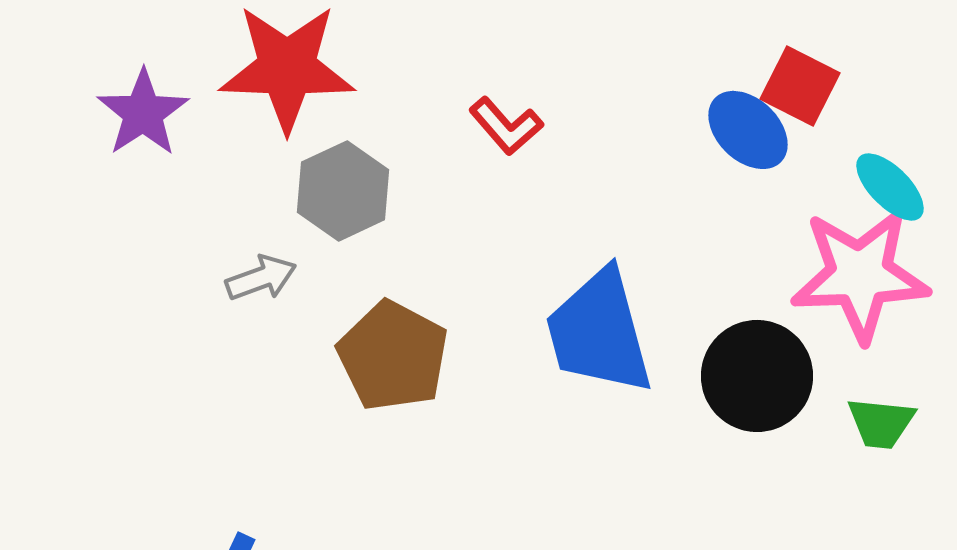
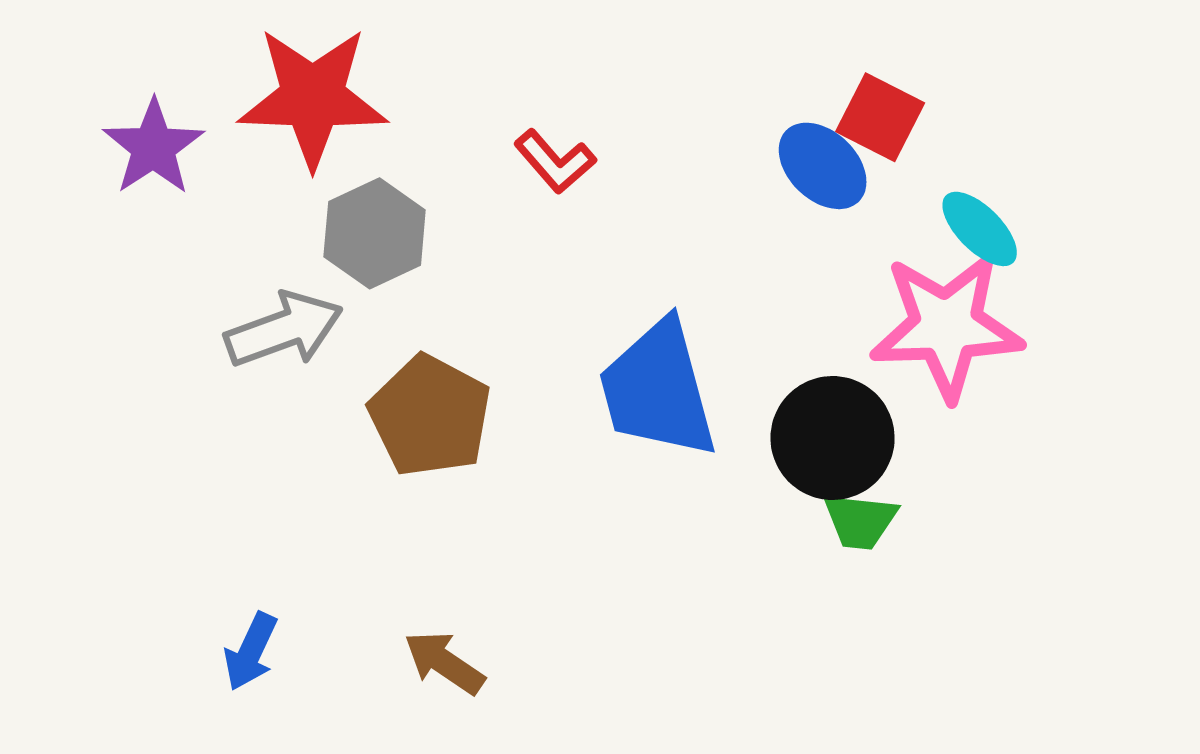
gray arrow: (261, 278) -> (284, 330), size x1.5
green trapezoid: (881, 423) -> (860, 521), moved

